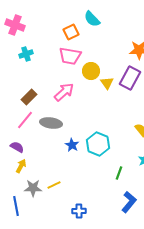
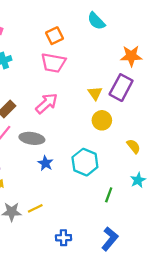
cyan semicircle: (92, 19) -> (96, 21), moved
yellow circle: (91, 71) -> (102, 120), moved
blue star: (72, 145) -> (45, 163), moved
blue L-shape: (129, 202) -> (110, 239), moved

